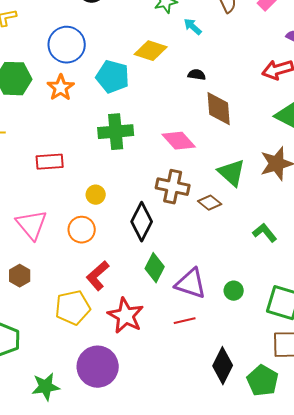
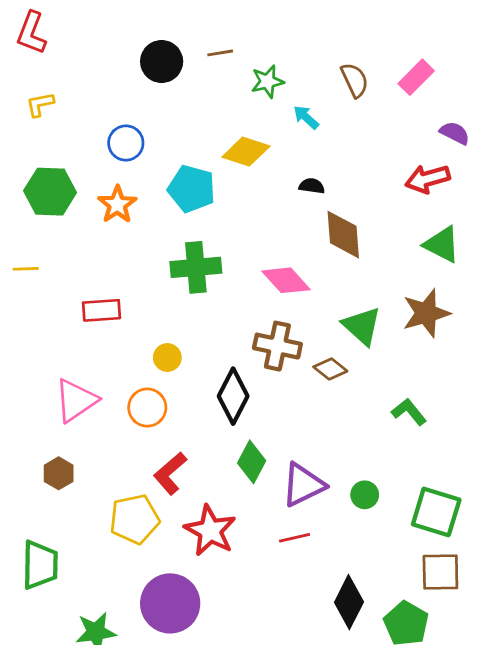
blue circle: (67, 45) -> (126, 143), size x0.7
pink triangle: (32, 225) -> (76, 400), turned 36
purple triangle: (191, 284) -> (303, 485), turned -44

